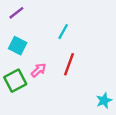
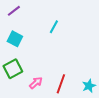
red line: (69, 64) -> (61, 84), moved
pink arrow: (39, 70) -> (36, 83), moved

